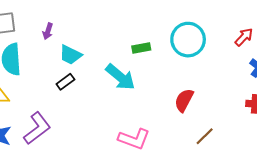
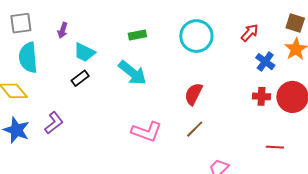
green rectangle: (141, 48) -> (137, 35), moved
purple L-shape: (37, 128) -> (54, 123), size x0.7
brown line: (205, 136) -> (195, 129), moved

